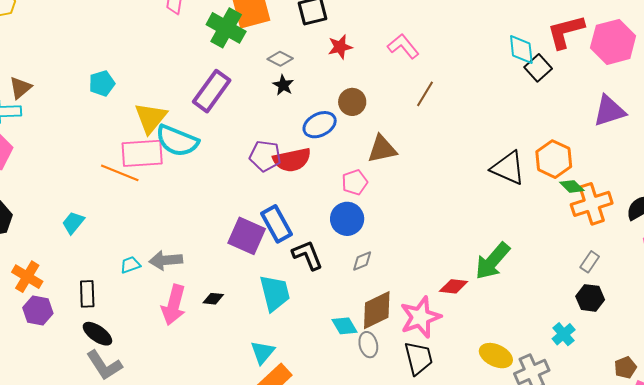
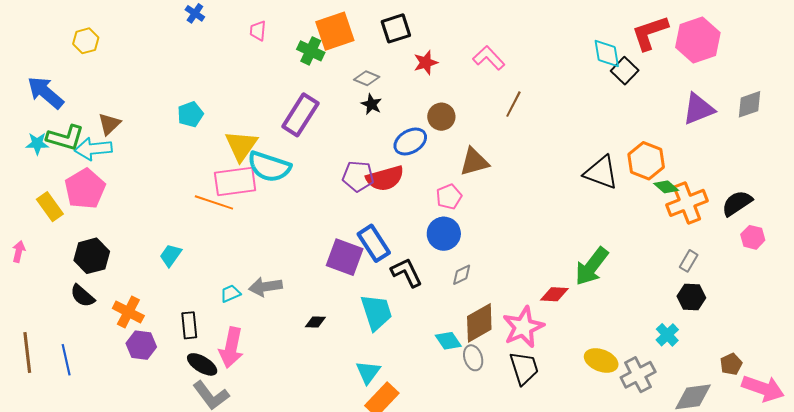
green cross: (226, 28) -> (311, 51), size x0.7
pink arrow: (174, 305) -> (231, 348), moved

